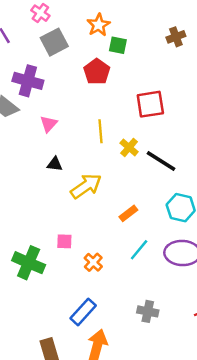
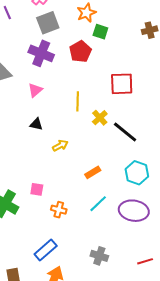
purple cross: (28, 81) -> (41, 53), moved
yellow arrow: (86, 186) -> (60, 146), size x0.6
orange cross: (93, 262) -> (59, 210), turned -35

